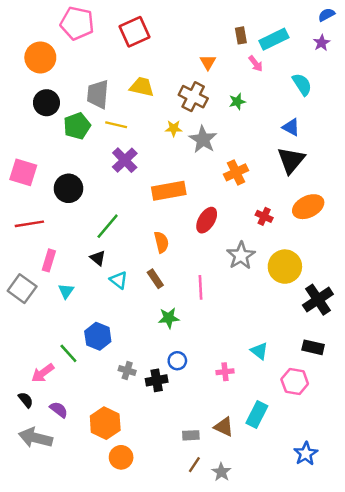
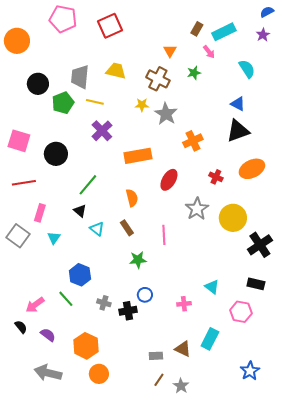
brown rectangle: (241, 35) -> (197, 29), turned 40
orange circle: (40, 57) -> (17, 41), moved
green star: (237, 101) -> (194, 73), moved
black triangle: (291, 160) -> (238, 131), turned 30
green line: (68, 353) -> (66, 299), moved
gray arrow: (35, 438) -> (48, 373), moved

